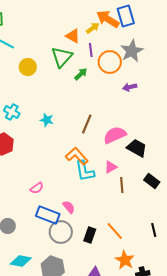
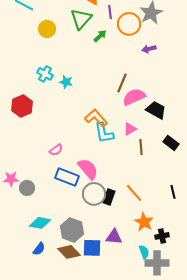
cyan cross: (12, 112) -> (45, 74), moved
brown line: (87, 124) -> (122, 83), moved
pink semicircle: (69, 207) -> (88, 169), size x1.6
gray circle: (61, 232) -> (94, 194), moved

